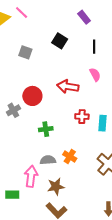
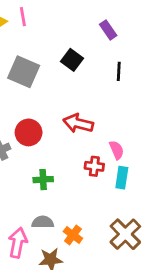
pink line: (22, 13) -> (23, 17), turned 32
gray square: (25, 52) -> (24, 72), size x1.6
pink semicircle: (95, 75) -> (117, 150), moved
orange cross: (70, 157) -> (73, 235), moved

